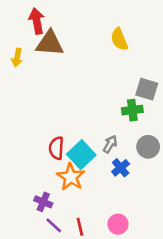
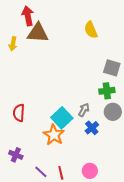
green cross: (132, 110) -> (107, 91), moved
red semicircle: (56, 148) -> (19, 113), moved
purple cross: (43, 202) -> (16, 155), moved

